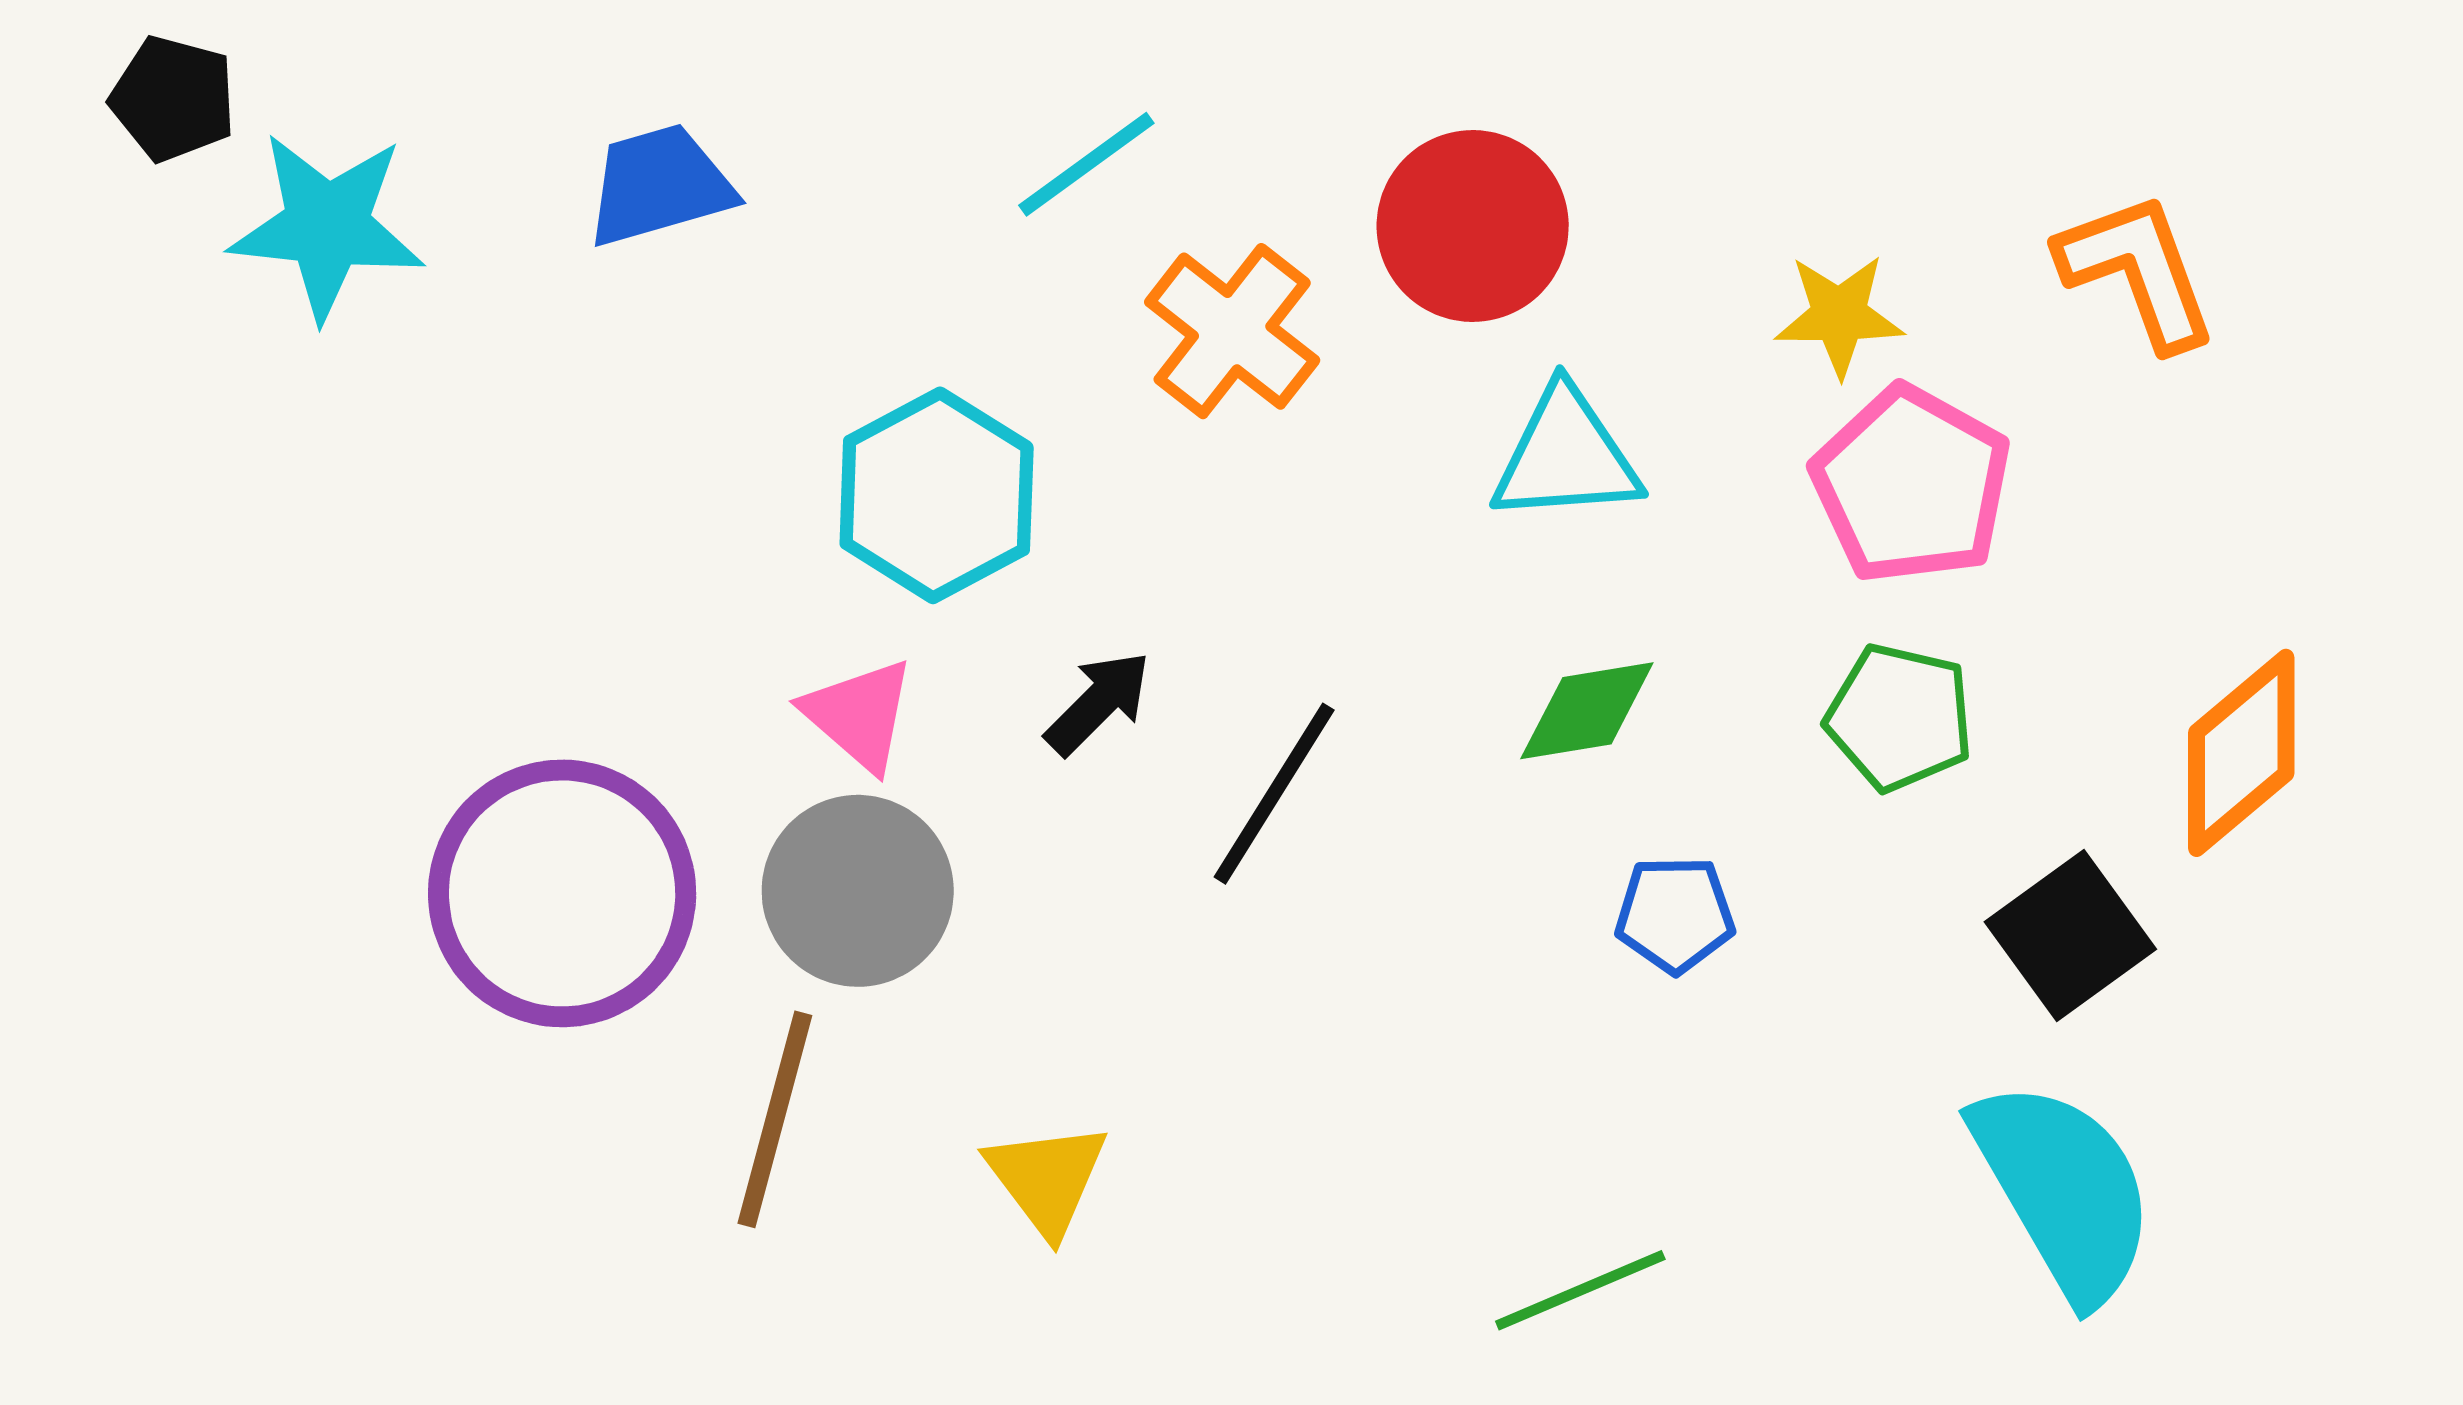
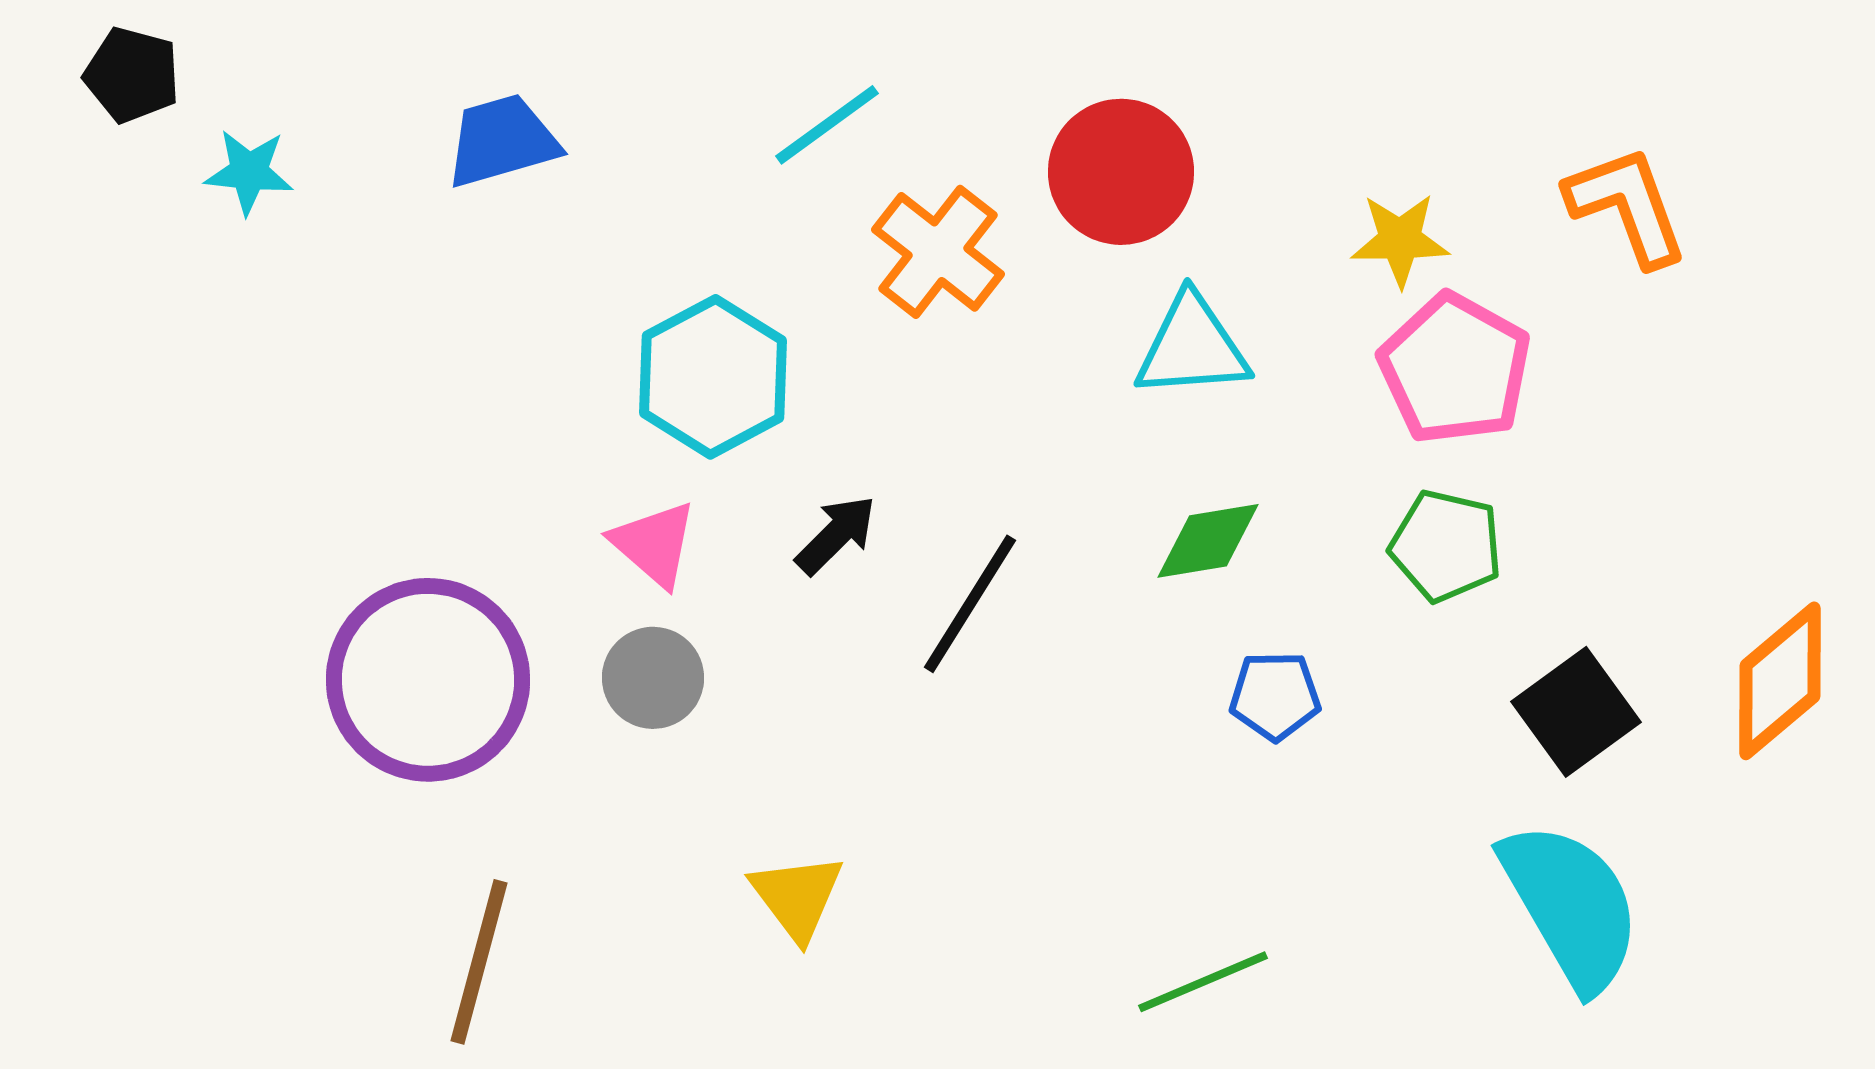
cyan star: (327, 226) -> (249, 172), size x0.6
orange diamond: (2241, 753) -> (1780, 681), moved
gray circle: (858, 891) -> (653, 678), size x0.7
brown line: (775, 1119) -> (479, 962), moved

